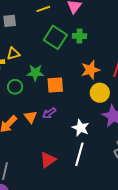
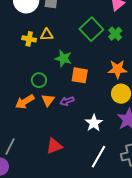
green cross: (79, 36) -> (115, 34), turned 32
green circle: (15, 87) -> (39, 80), moved
white line: (79, 154) -> (98, 157), moved

